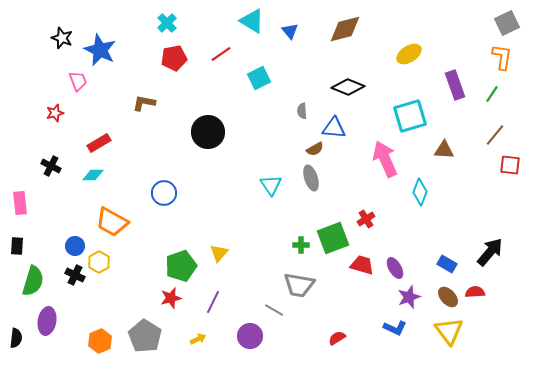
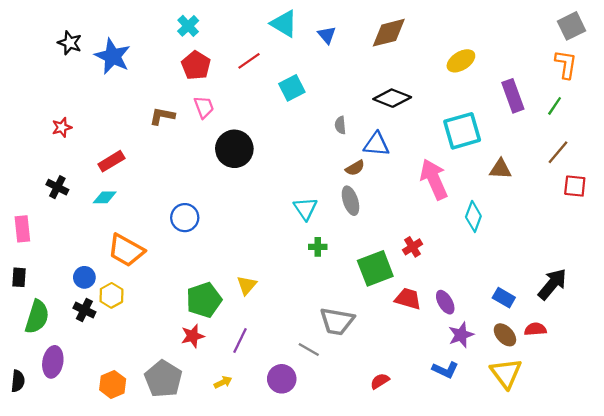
red pentagon: (174, 58) -> (196, 65), turned -30
pink trapezoid: (78, 81) -> (204, 107), moved
green cross: (301, 245) -> (318, 247), moved

